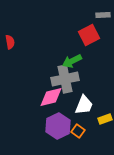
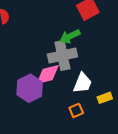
purple hexagon: (58, 126) -> (30, 88), moved
orange square: (78, 131) -> (76, 110), turned 32

